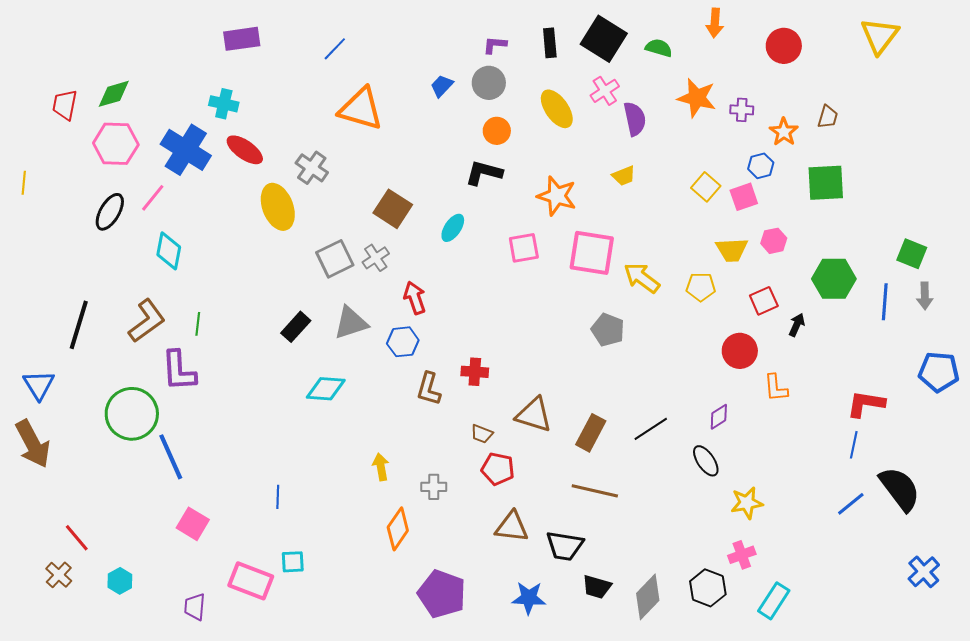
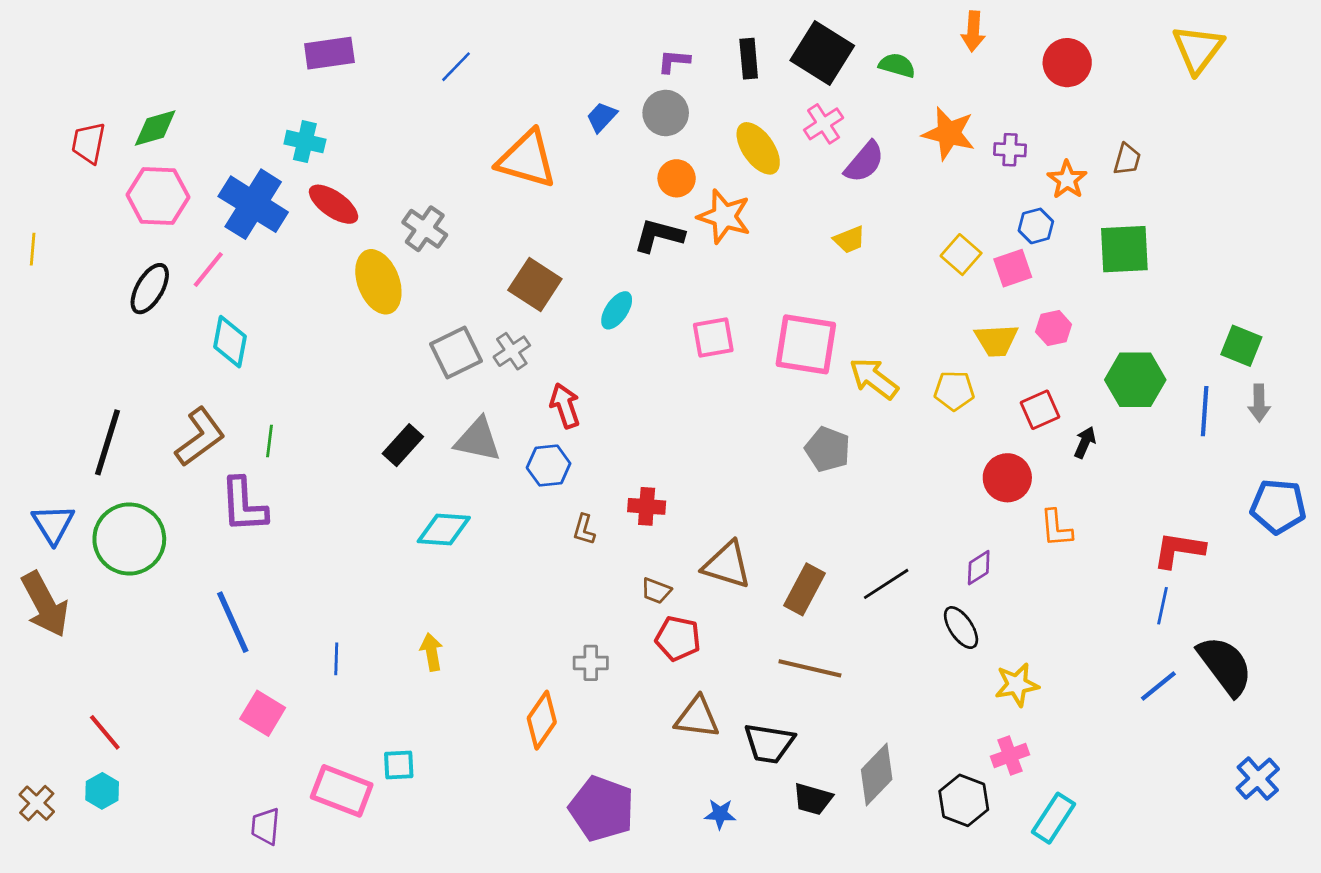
orange triangle: (361, 109) -> (527, 159), moved
purple semicircle: (635, 119) -> (864, 162), turned 52
orange star: (557, 196) -> (724, 216), moved
gray triangle: (351, 323) -> (478, 440), turned 30
brown L-shape: (429, 389) -> (584, 530), size x0.7
green circle: (132, 414) -> (129, 539), moved
yellow arrow: (381, 467) -> (432, 652), moved
blue line: (278, 497) -> (336, 659), moved
brown cross: (59, 575) -> (37, 803), moved
cyan hexagon: (120, 581) -> (102, 791), moved
gray diamond: (648, 597) -> (877, 775), moved
blue star: (529, 598) -> (720, 814), size x0.7

